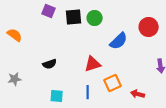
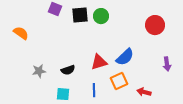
blue semicircle: (119, 41) -> (125, 57), moved
black semicircle: (50, 64) -> (68, 70), moved
gray star: (15, 79) -> (39, 71), moved

